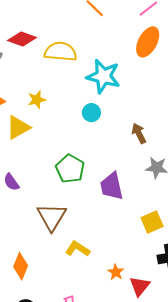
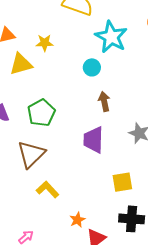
brown arrow: (139, 133) -> (104, 102), moved
green pentagon: (70, 169) -> (41, 113), moved

